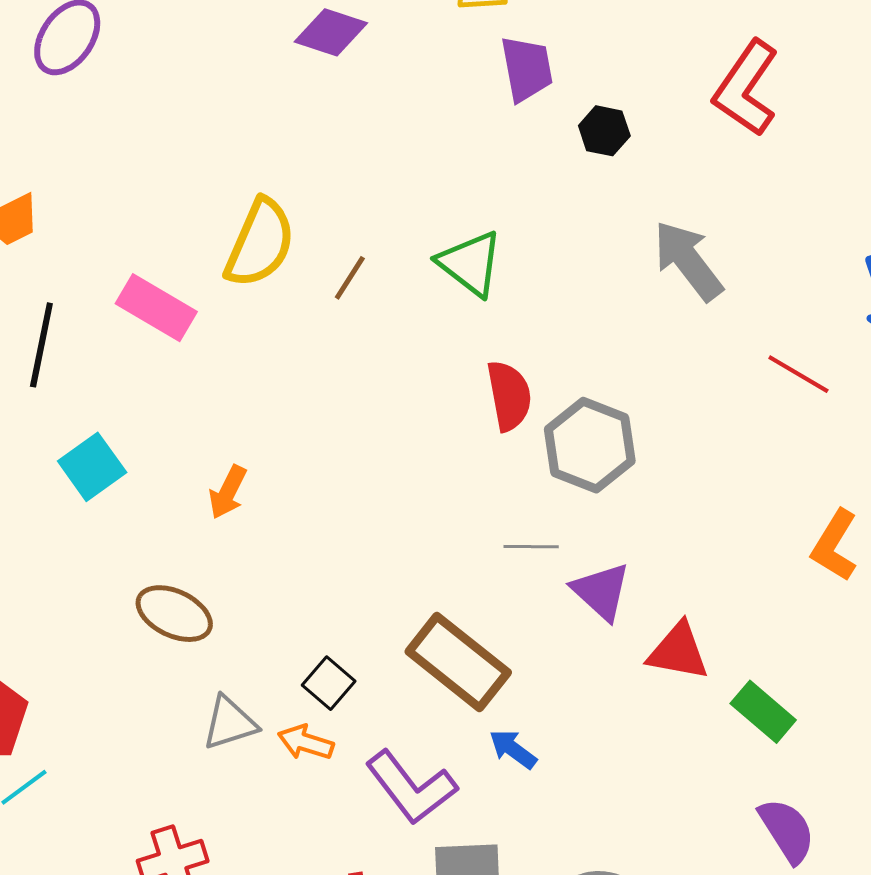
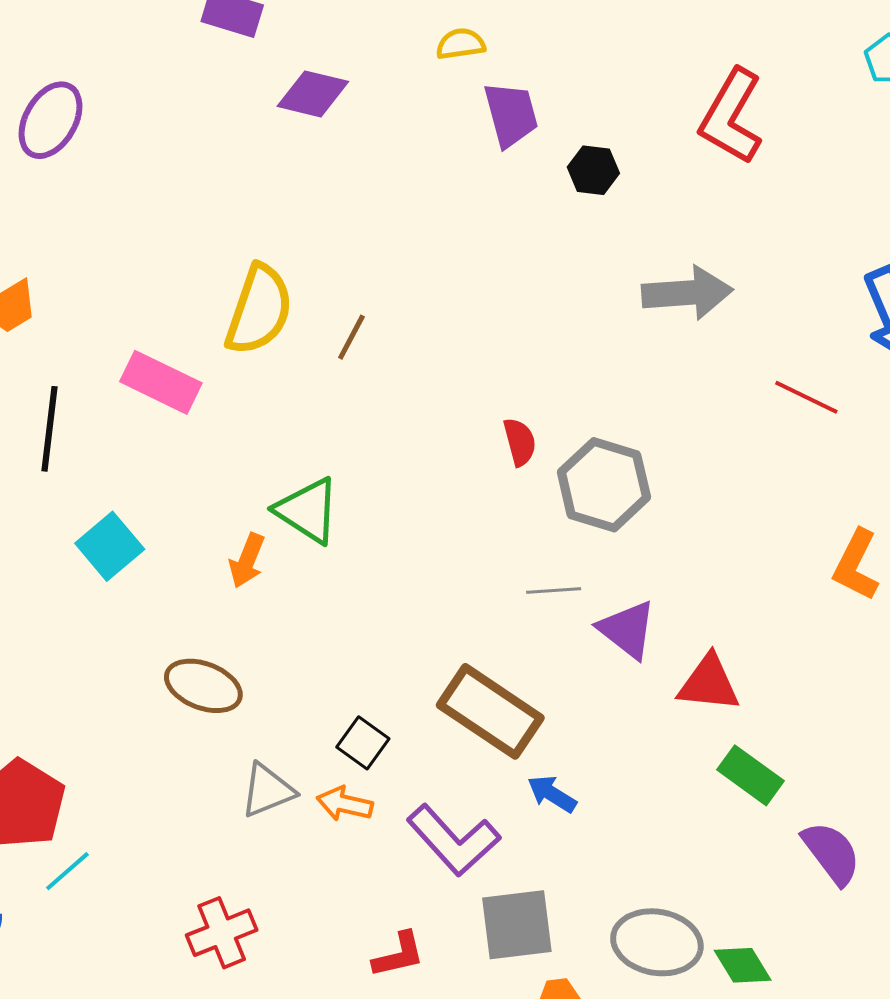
gray arrow: (688, 261) -> (687, 293), turned 128
green triangle: (470, 263) -> (308, 511), moved
red semicircle: (509, 396) -> (520, 442), size x0.7
green rectangle: (763, 712) -> (751, 775), moved

